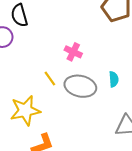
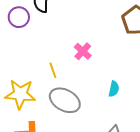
gray ellipse: (80, 86) -> (65, 100), moved

